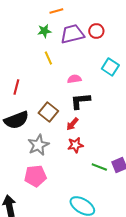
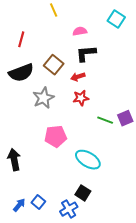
red arrow: (72, 124) -> (78, 77), turned 32
pink pentagon: (35, 176) -> (56, 136), moved

